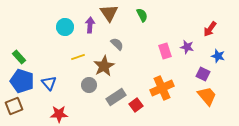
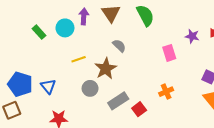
green semicircle: (142, 15) -> (145, 15), size x1.5
purple arrow: (90, 25) -> (84, 16), moved
purple star: (187, 47) -> (192, 36), moved
green rectangle: (19, 57) -> (39, 32), moved
orange cross: (162, 88) -> (166, 92), size x0.6

